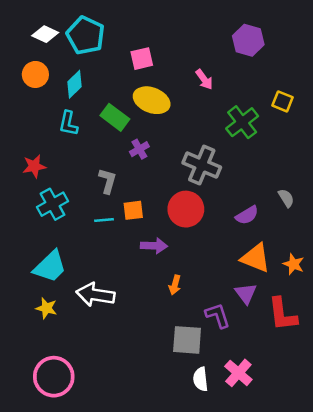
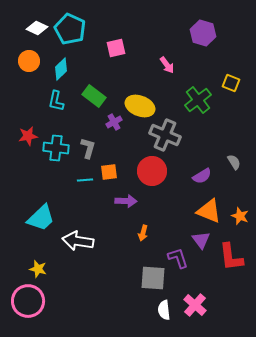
yellow ellipse: (152, 100) -> (140, 106), moved
cyan cross: (53, 204) -> (56, 148), moved, turned 35
yellow star: (46, 308) -> (38, 269), moved
pink circle: (54, 377) -> (28, 301), moved

